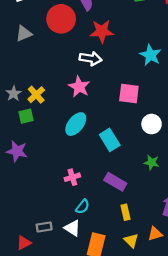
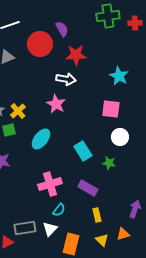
pink square: (129, 94) -> (111, 109), moved
cyan ellipse: (76, 124) -> (41, 139), moved
green star: (152, 162) -> (109, 163), moved
pink cross: (72, 177) -> (50, 184), size x1.6
gray rectangle: (44, 227) -> (25, 228), size x1.5
white triangle: (72, 228) -> (50, 229), turned 42

